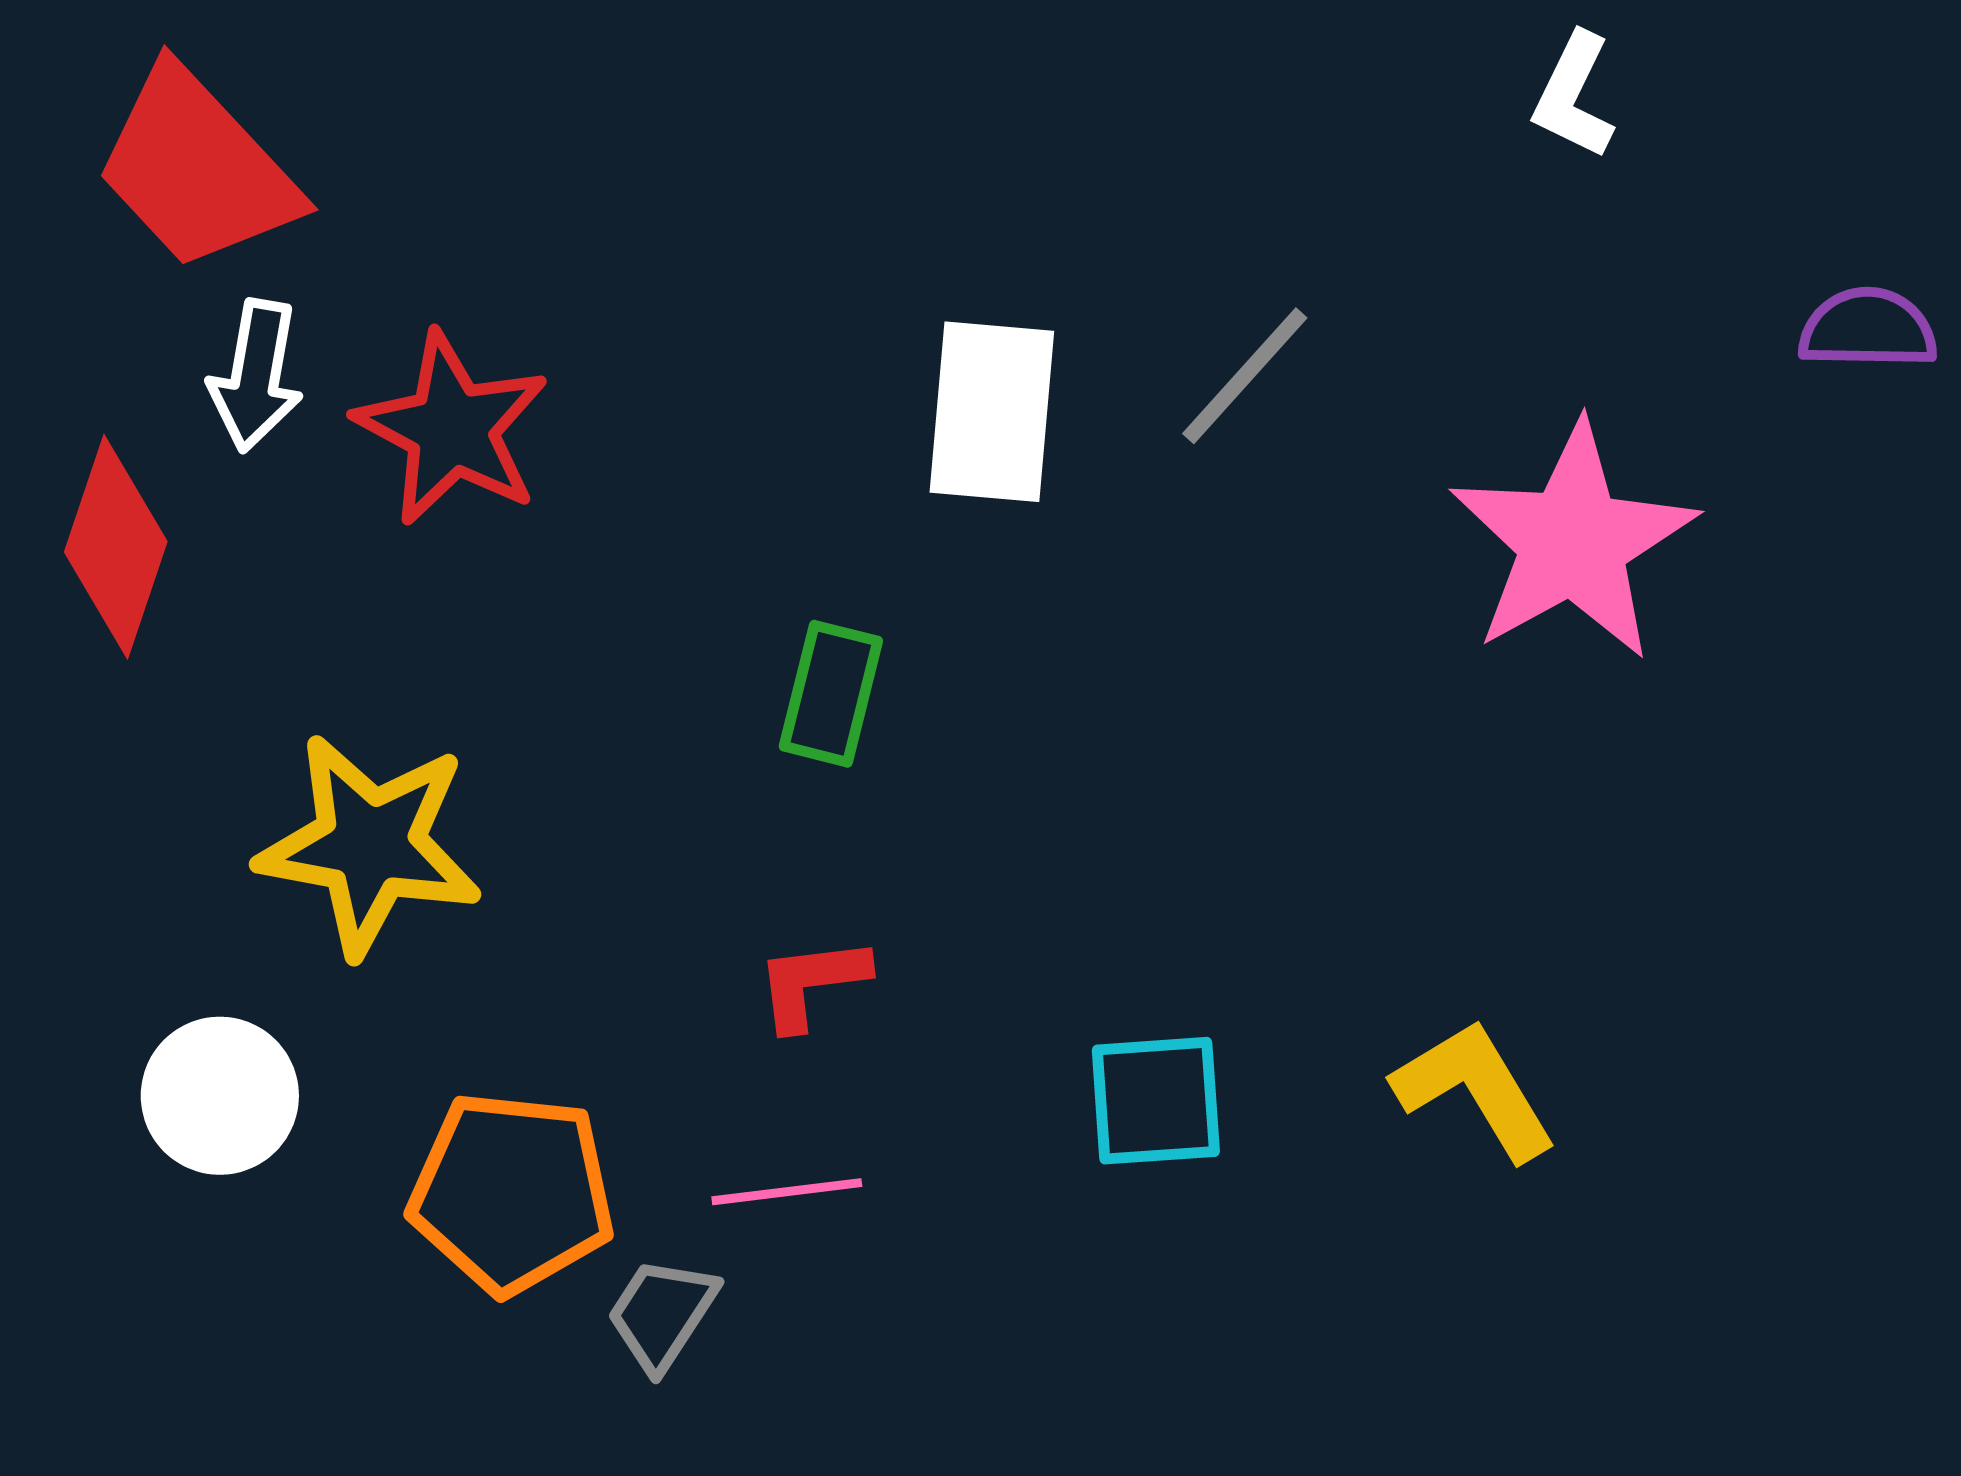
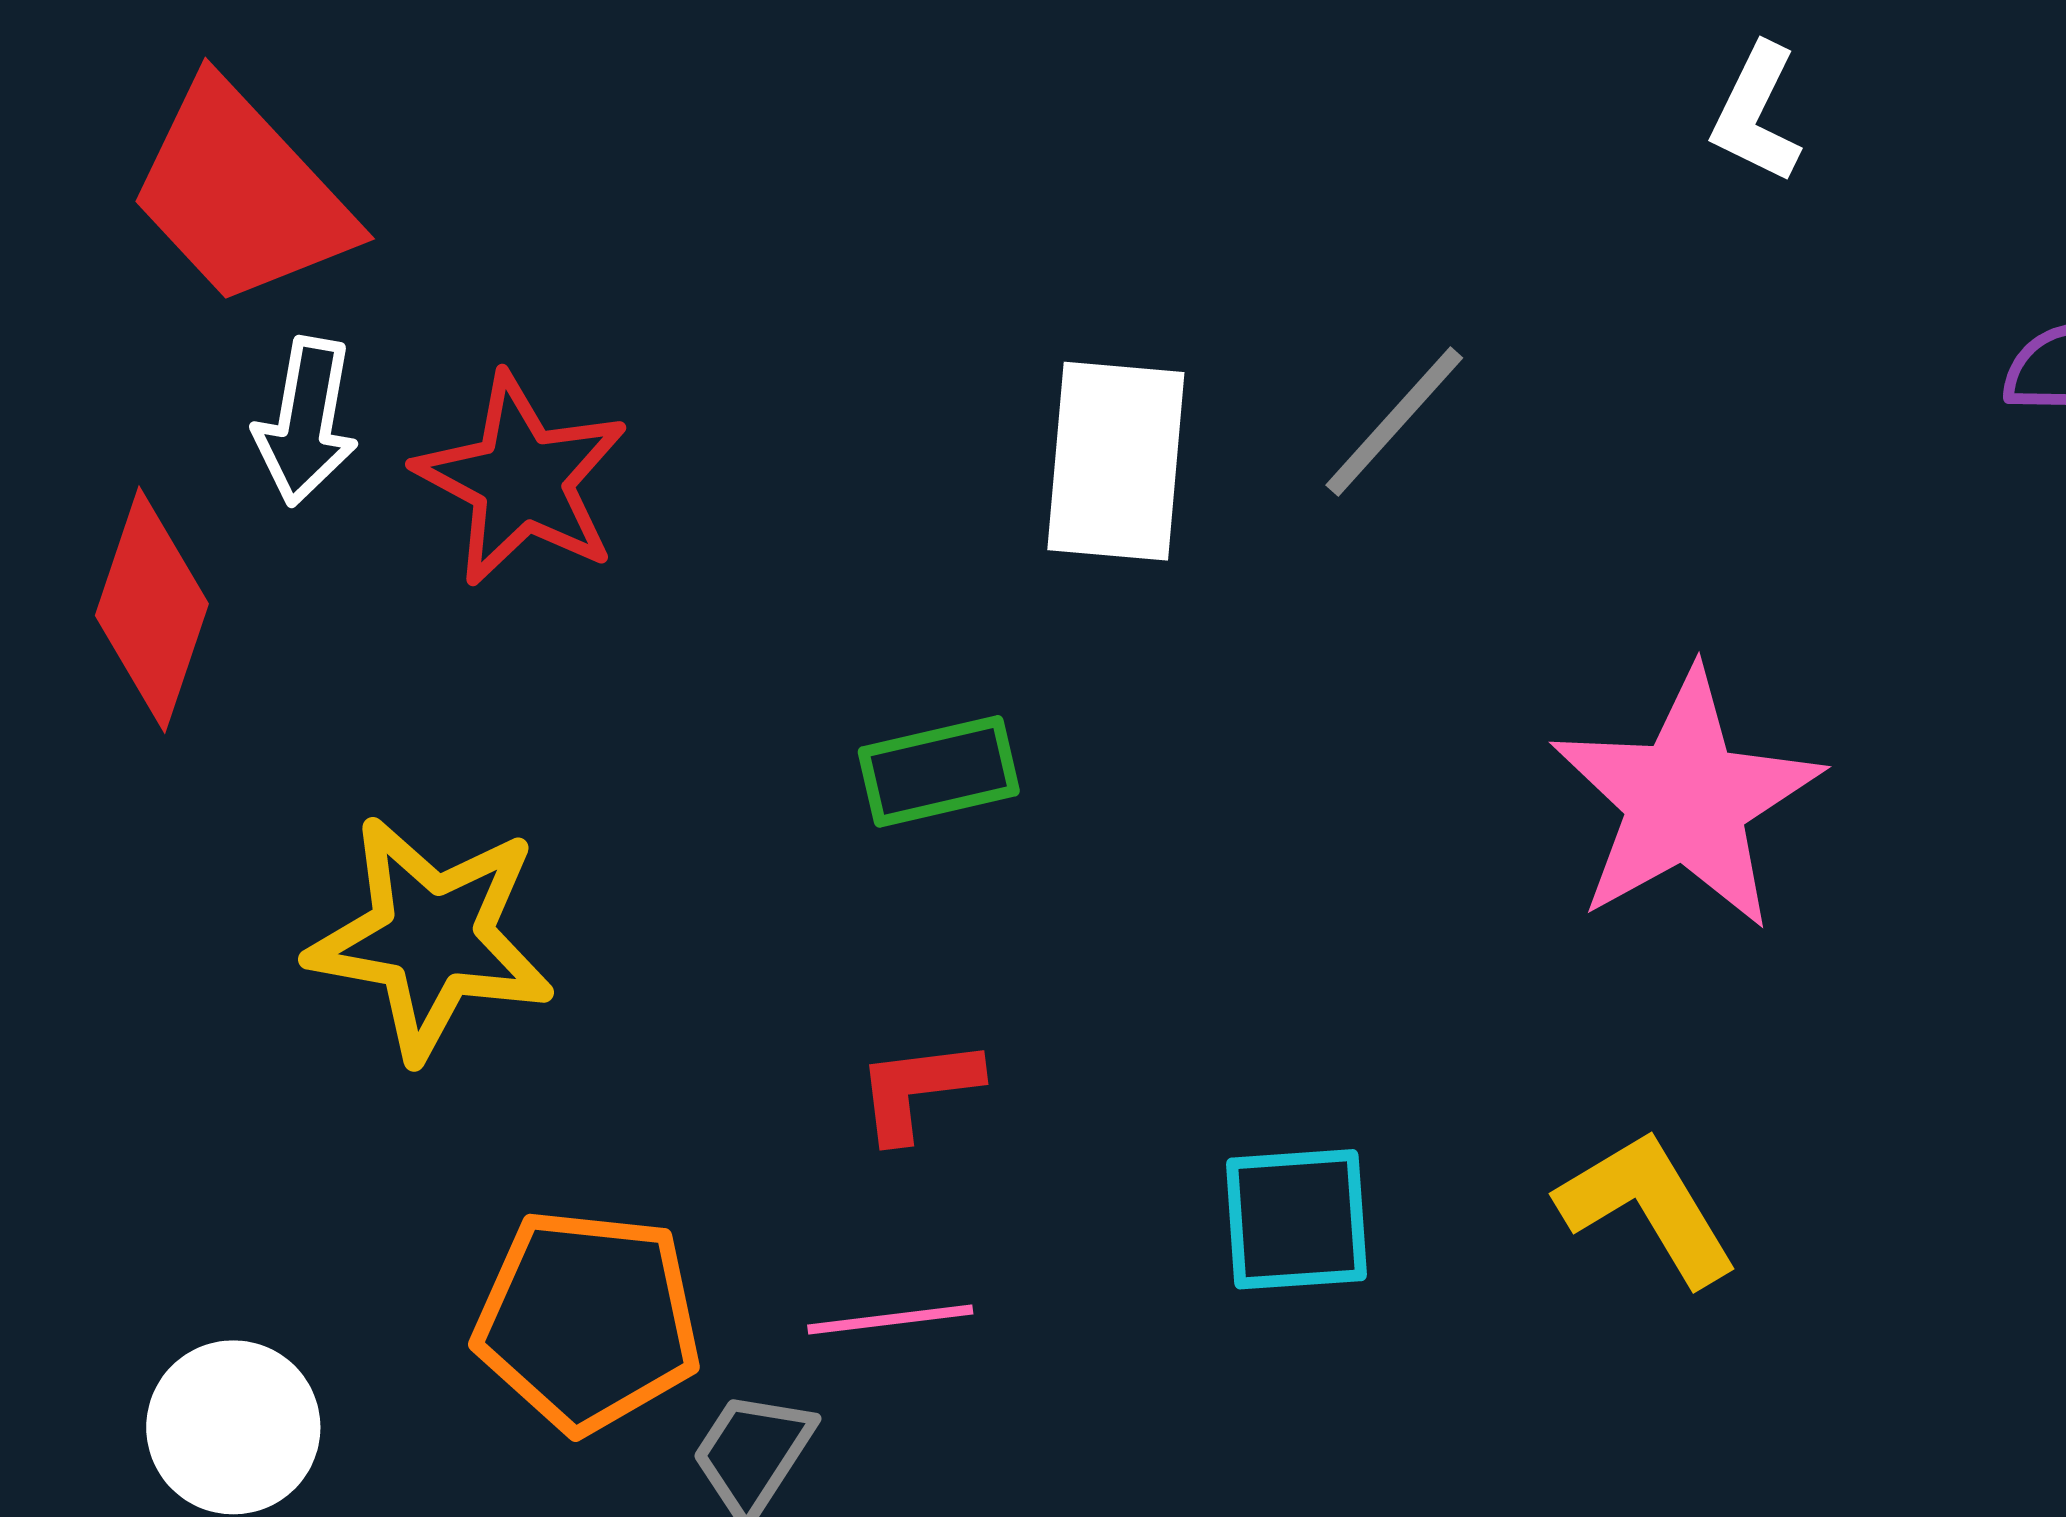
pink star: (1573, 542) -> (1686, 800), moved
green rectangle: (831, 694) -> (939, 771), turned 63
white circle: (220, 1096) -> (233, 1427), moved

